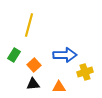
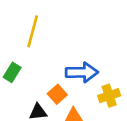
orange square: (34, 65) -> (57, 94), moved

